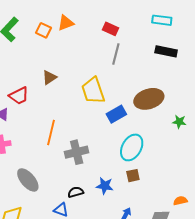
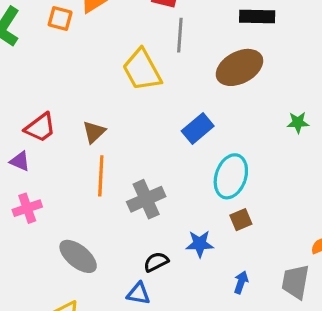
brown triangle: (49, 77) -> (94, 132), moved
yellow trapezoid: (93, 91) -> (142, 70), moved
brown ellipse: (149, 99) -> (239, 67), moved

